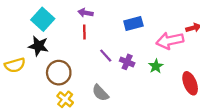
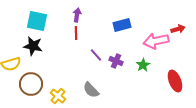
purple arrow: (85, 13) -> (77, 15), turned 88
cyan square: (43, 19) -> (37, 21), turned -30
brown circle: (59, 73) -> (31, 84), moved

